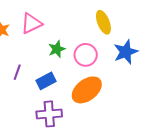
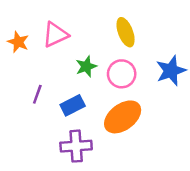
yellow ellipse: (103, 22) -> (126, 32), moved

